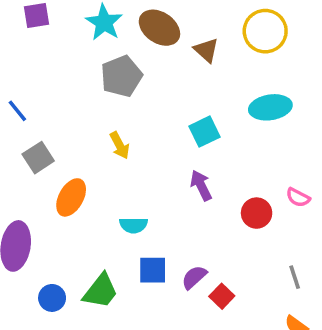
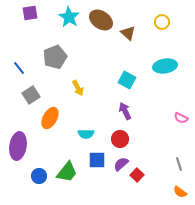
yellow circle: (265, 31) -> (162, 22), size x0.6
gray pentagon: (121, 76) -> (55, 57), moved
cyan square: (205, 132) -> (127, 80), turned -36
red circle: (257, 213) -> (120, 139), moved

